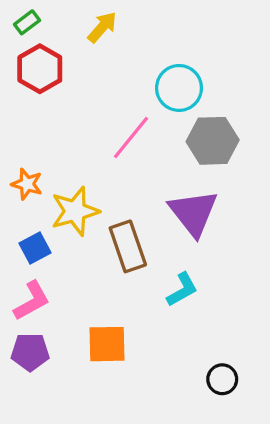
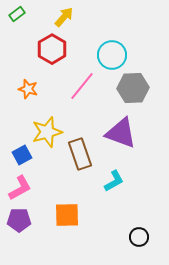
red hexagon: (40, 69) -> (52, 49), moved
orange star: (27, 184) -> (28, 89), moved
purple triangle: (193, 213) -> (121, 133), turned -32

